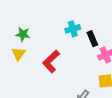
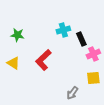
yellow triangle: (18, 54) -> (13, 63), moved, turned -32

